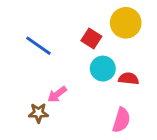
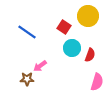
red semicircle: (129, 79) -> (90, 55), turned 104
pink semicircle: (121, 120) -> (97, 82), moved

